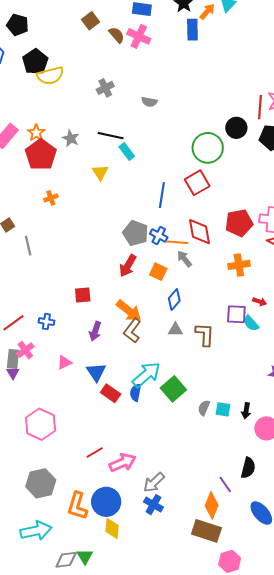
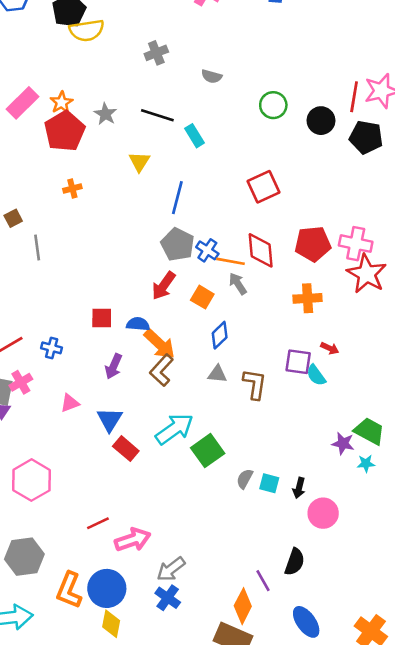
green circle: (208, 148) -> (273, 105), moved, size x0.7
cyan rectangle: (127, 152) -> (195, 136), moved
blue line: (162, 195) -> (177, 198), moved
blue semicircle: (136, 392) -> (138, 324), moved, turned 78

